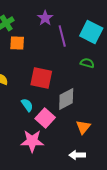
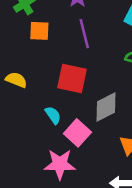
purple line: (62, 36) -> (84, 34), moved

